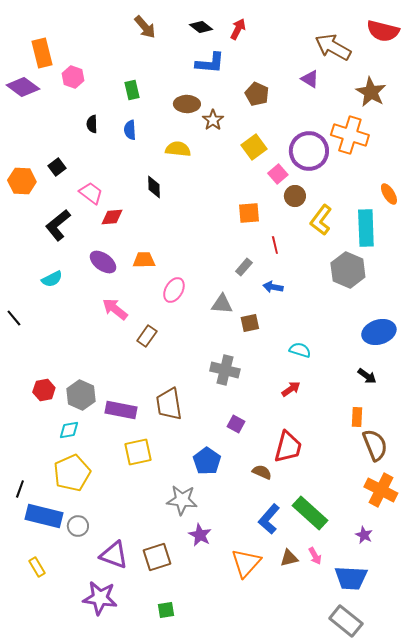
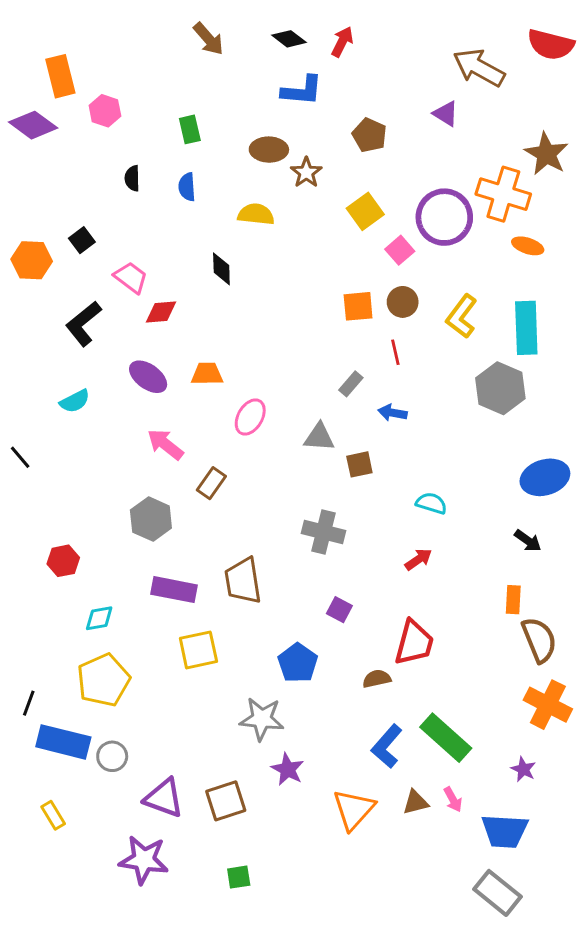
brown star: (371, 92) -> (546, 154), moved
orange ellipse: (389, 194) -> (528, 246), moved, turned -40
brown circle: (295, 196) -> (403, 302), moved
gray hexagon: (81, 395) -> (151, 519), moved
brown semicircle: (262, 472) -> (377, 679), turned -36

